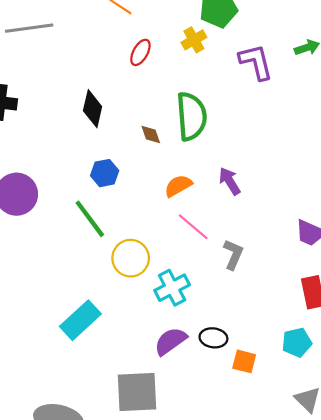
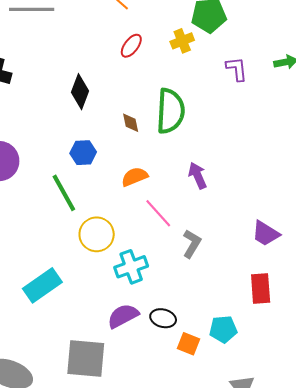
purple L-shape: (256, 62) -> (237, 69), size x0.7
orange semicircle: (178, 186) -> (135, 177), moved
cyan pentagon: (297, 343) -> (223, 329), moved

